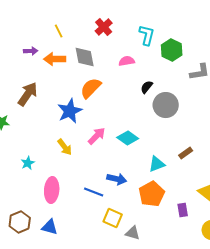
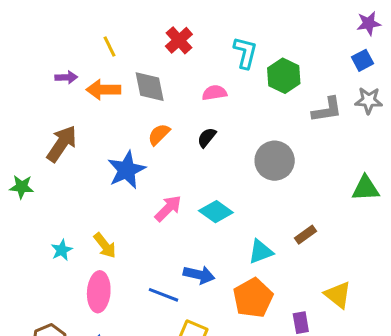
black semicircle: (147, 87) -> (207, 137), moved
orange semicircle: (91, 88) -> (159, 134), size x0.7
yellow arrow: (65, 147) -> (105, 245), moved

